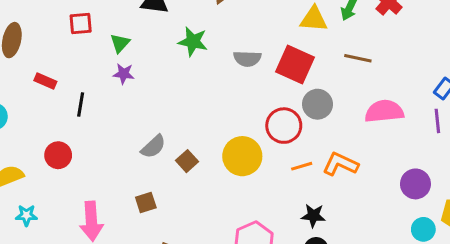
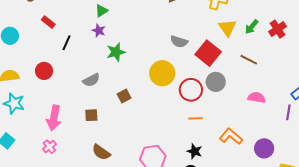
yellow triangle: (314, 19) -> (227, 28), turned 36
green star: (193, 42) -> (116, 52), moved, turned 30
pink semicircle: (384, 111) -> (256, 98), size x0.7
gray semicircle: (153, 147) -> (91, 80), moved
yellow circle: (242, 156) -> (162, 73), moved
orange L-shape: (340, 164) -> (231, 136), moved
cyan star: (26, 215) -> (14, 103), size x1.5

